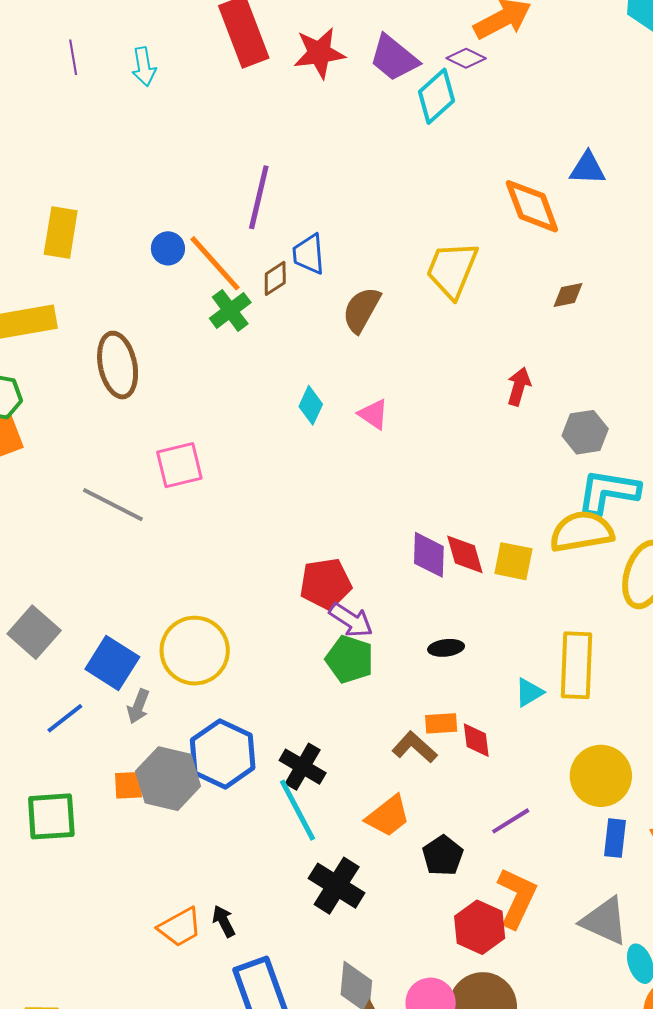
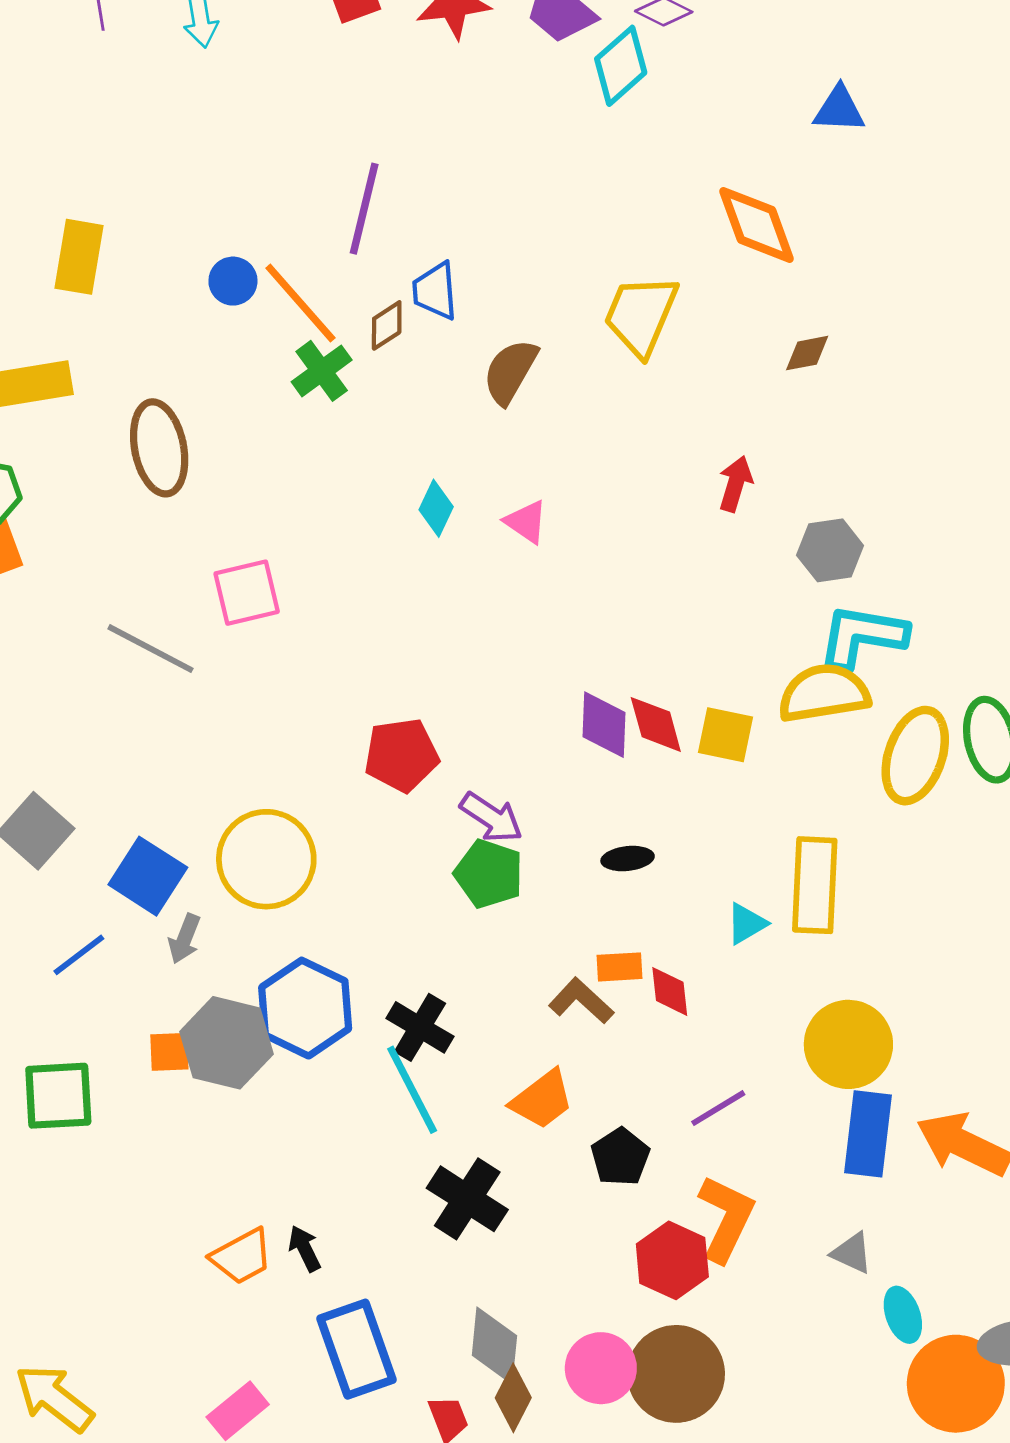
blue triangle: (588, 168) -> (839, 109), moved
red pentagon: (326, 584) -> (401, 755), moved
blue rectangle: (615, 838) -> (868, 1134), size x1.5
gray triangle: (604, 921) -> (852, 1253), size x0.6

